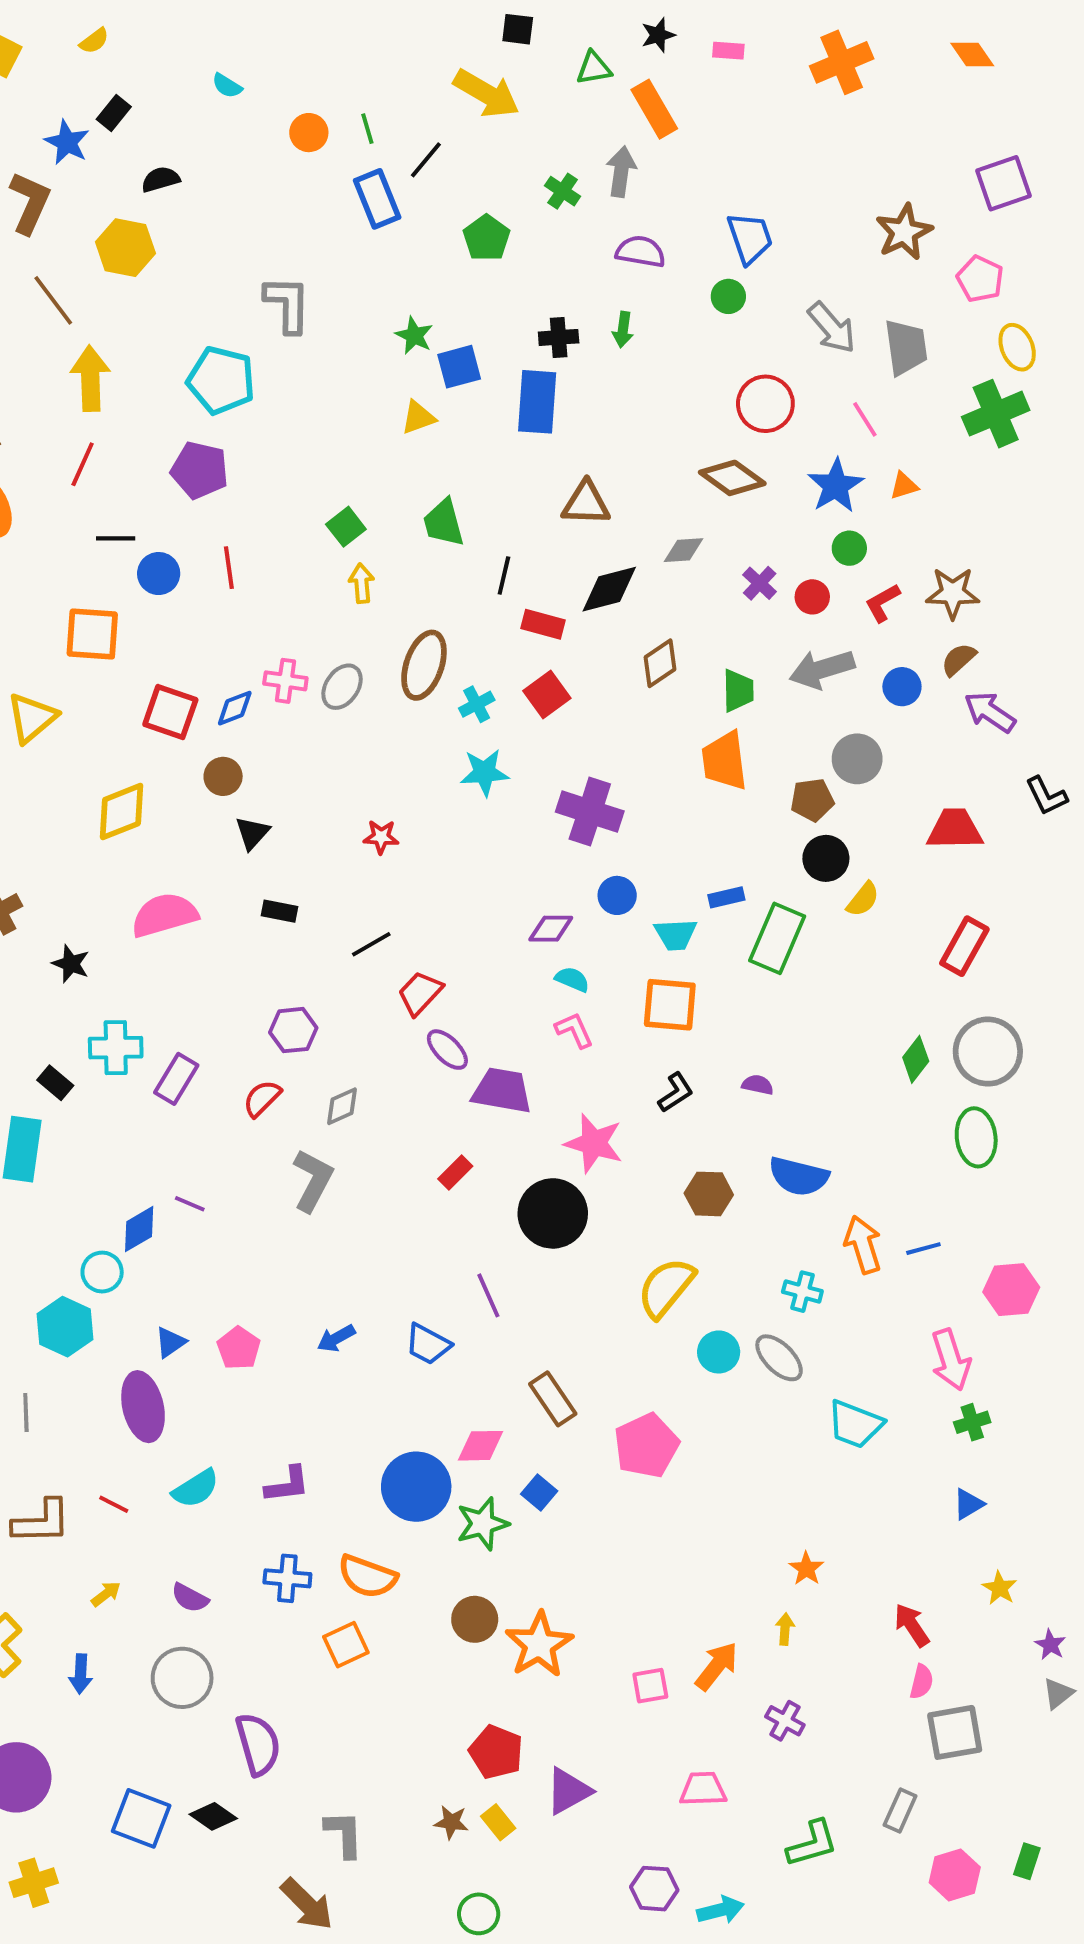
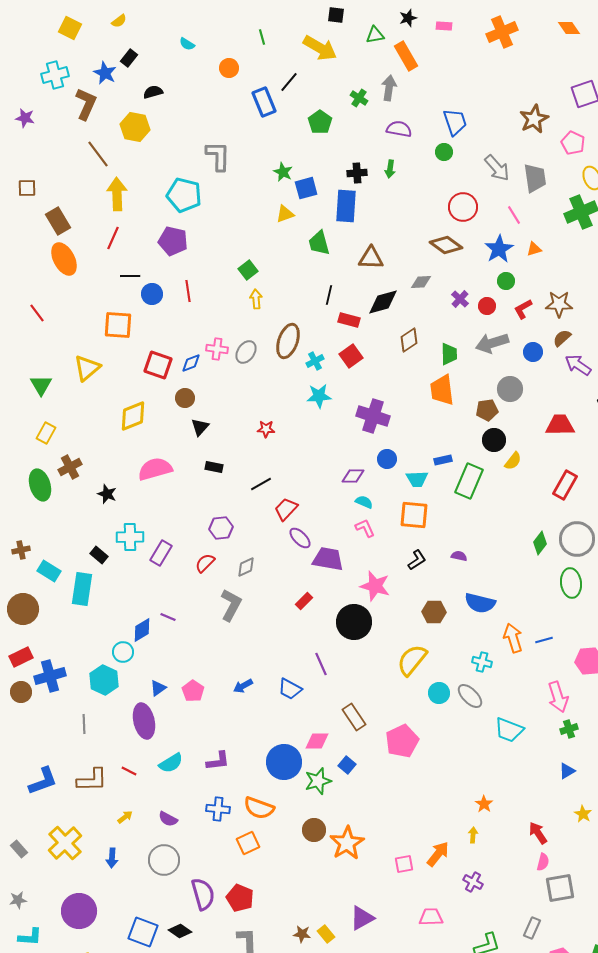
green line: (367, 129) -> (262, 37), moved
green trapezoid: (443, 523) -> (319, 243), moved
red pentagon: (496, 1752) -> (240, 898), moved

